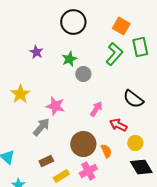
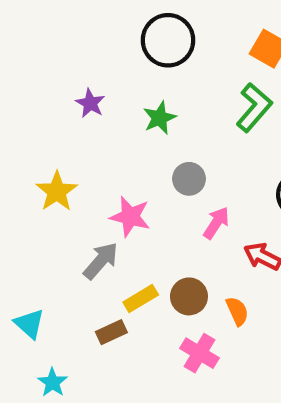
gray circle: (83, 74) -> (189, 179), moved
brown circle: (83, 144) -> (189, 296), size x0.7
pink cross: (88, 171) -> (199, 353), turned -30
yellow rectangle: (61, 176) -> (141, 299), moved

